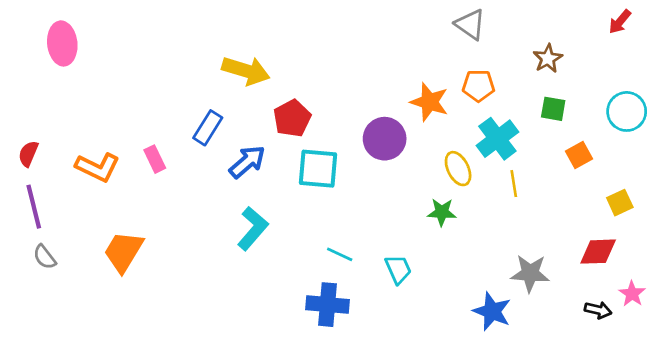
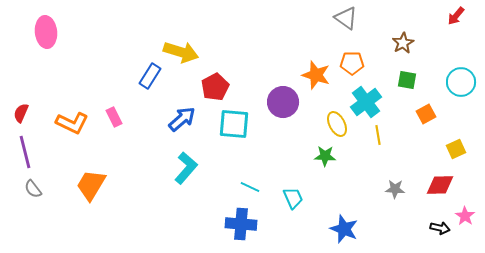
blue rectangle: (208, 128) -> (150, 76), moved
gray star: (530, 273) -> (395, 189), moved, size x0.7
blue star: (492, 311) -> (344, 229), moved

